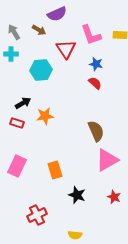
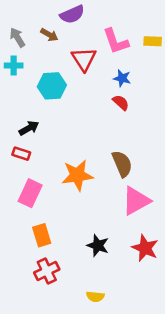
orange star: (45, 116) -> (77, 175), moved, size x1.4
pink rectangle: (17, 166) -> (30, 193), moved
orange rectangle: (55, 170) -> (42, 235), moved
red star: (114, 197) -> (145, 248), size x1.5

